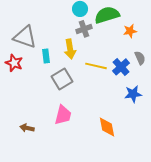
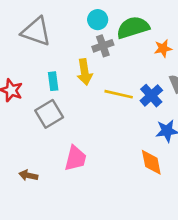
gray triangle: (25, 37) -> (36, 31), moved
gray square: (62, 79) -> (49, 114), moved
orange diamond: (107, 127) -> (151, 162), moved

